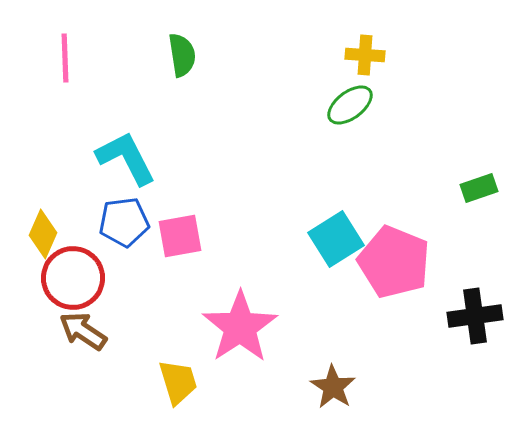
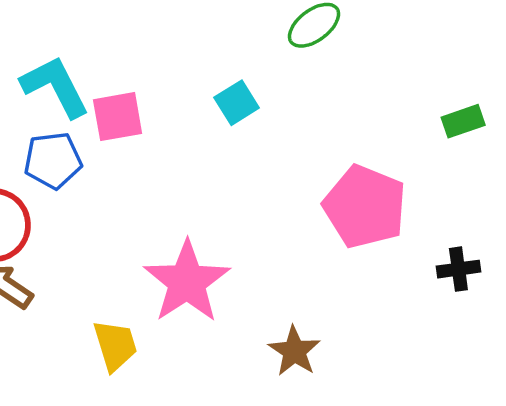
pink square: (180, 236) -> (118, 117), moved
cyan square: (336, 239) -> (237, 103), moved, size x0.7
black cross: (475, 316) -> (458, 269), size x0.7

